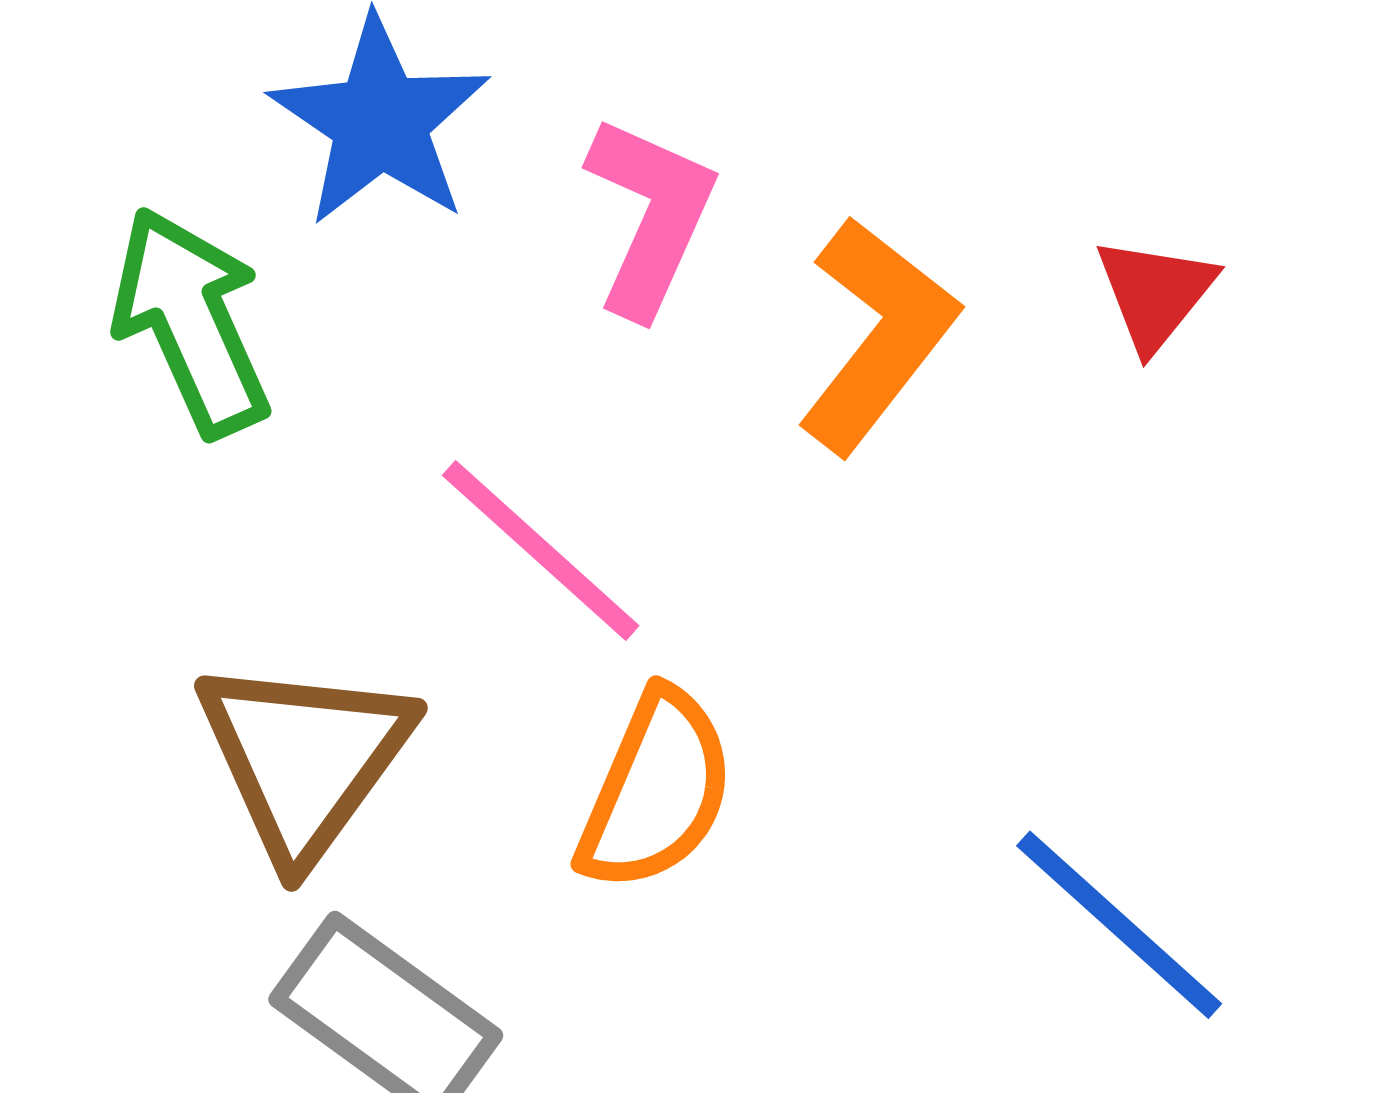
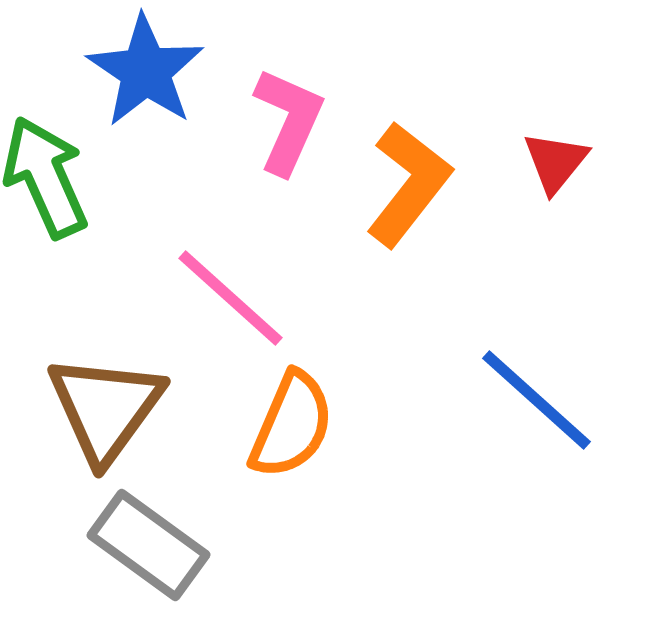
blue line: (1119, 925) -> (536, 400), moved

